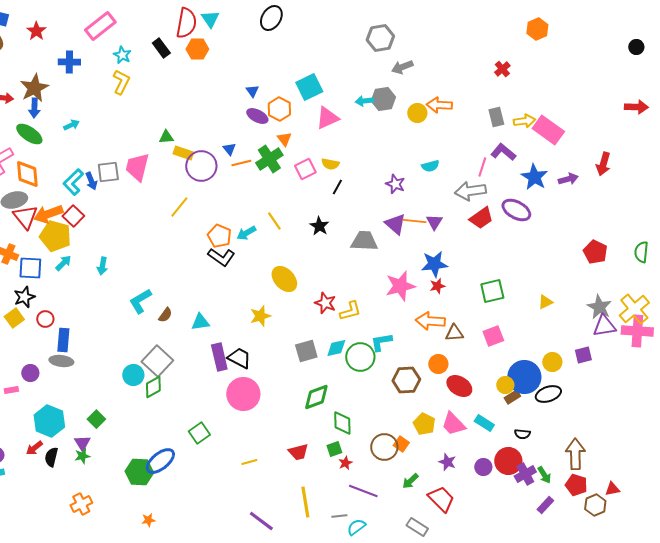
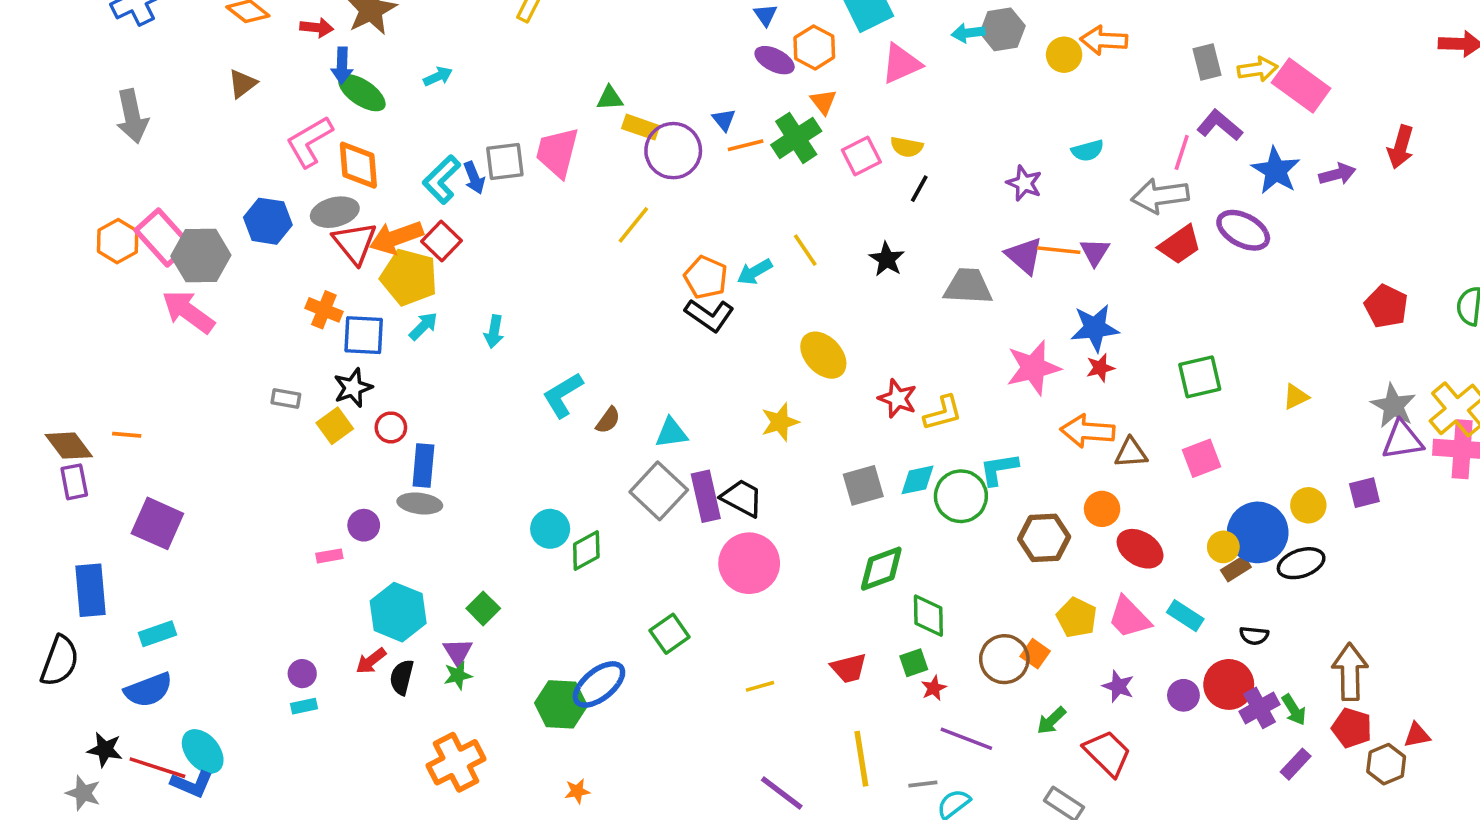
blue arrow: (34, 108) -> (342, 66), moved
gray square: (157, 361) -> (659, 491), moved
orange cross: (81, 504) -> (456, 762), size x1.4

